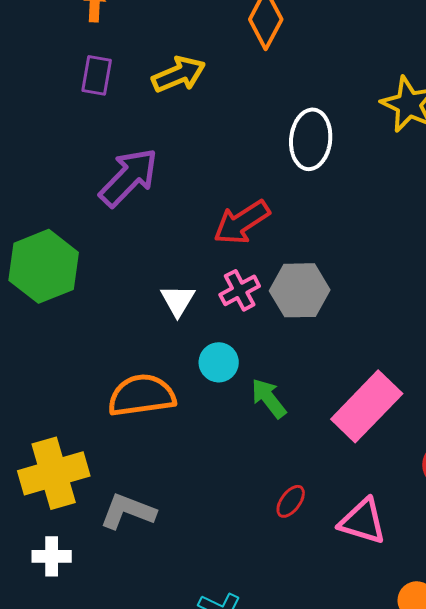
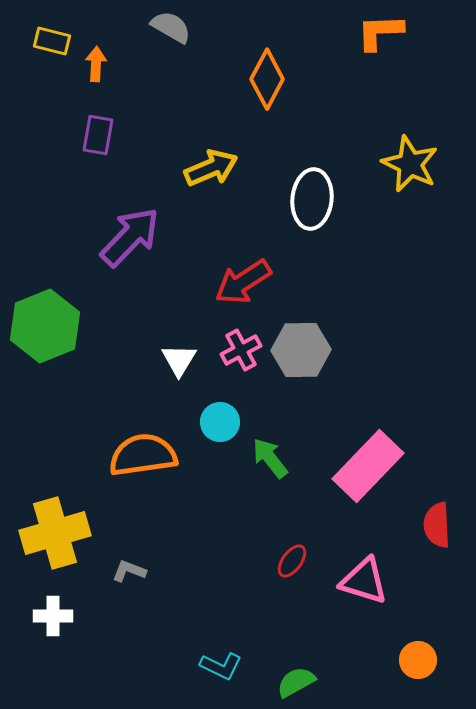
yellow arrow: (179, 74) -> (211, 168), moved
gray L-shape: (128, 511) -> (129, 571), size x0.6

